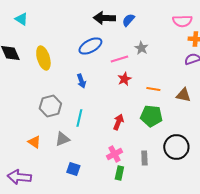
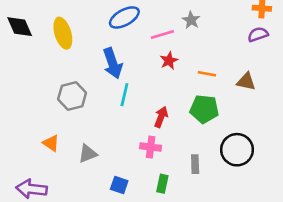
blue arrow: (81, 81) -> (113, 63), size x1.6
cyan line: (79, 118) -> (124, 95), moved
gray triangle: (62, 139) -> (88, 154), moved
pink cross: (114, 154) -> (151, 147), moved, turned 35
blue square: (73, 169) -> (119, 185), moved

